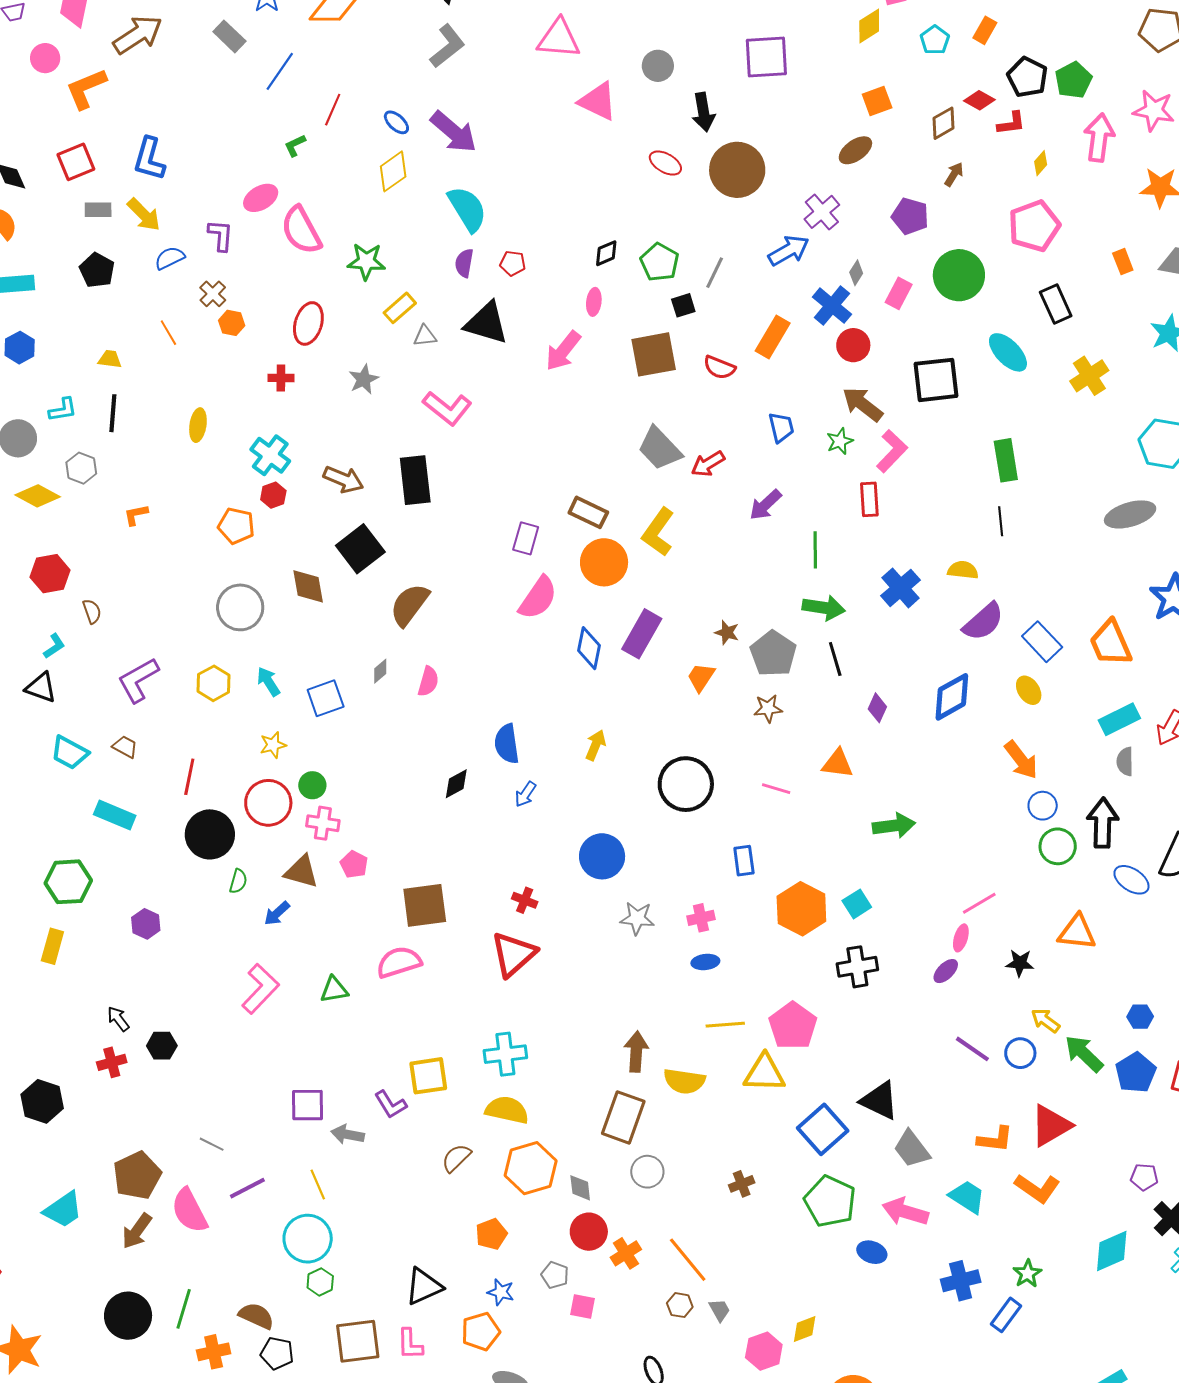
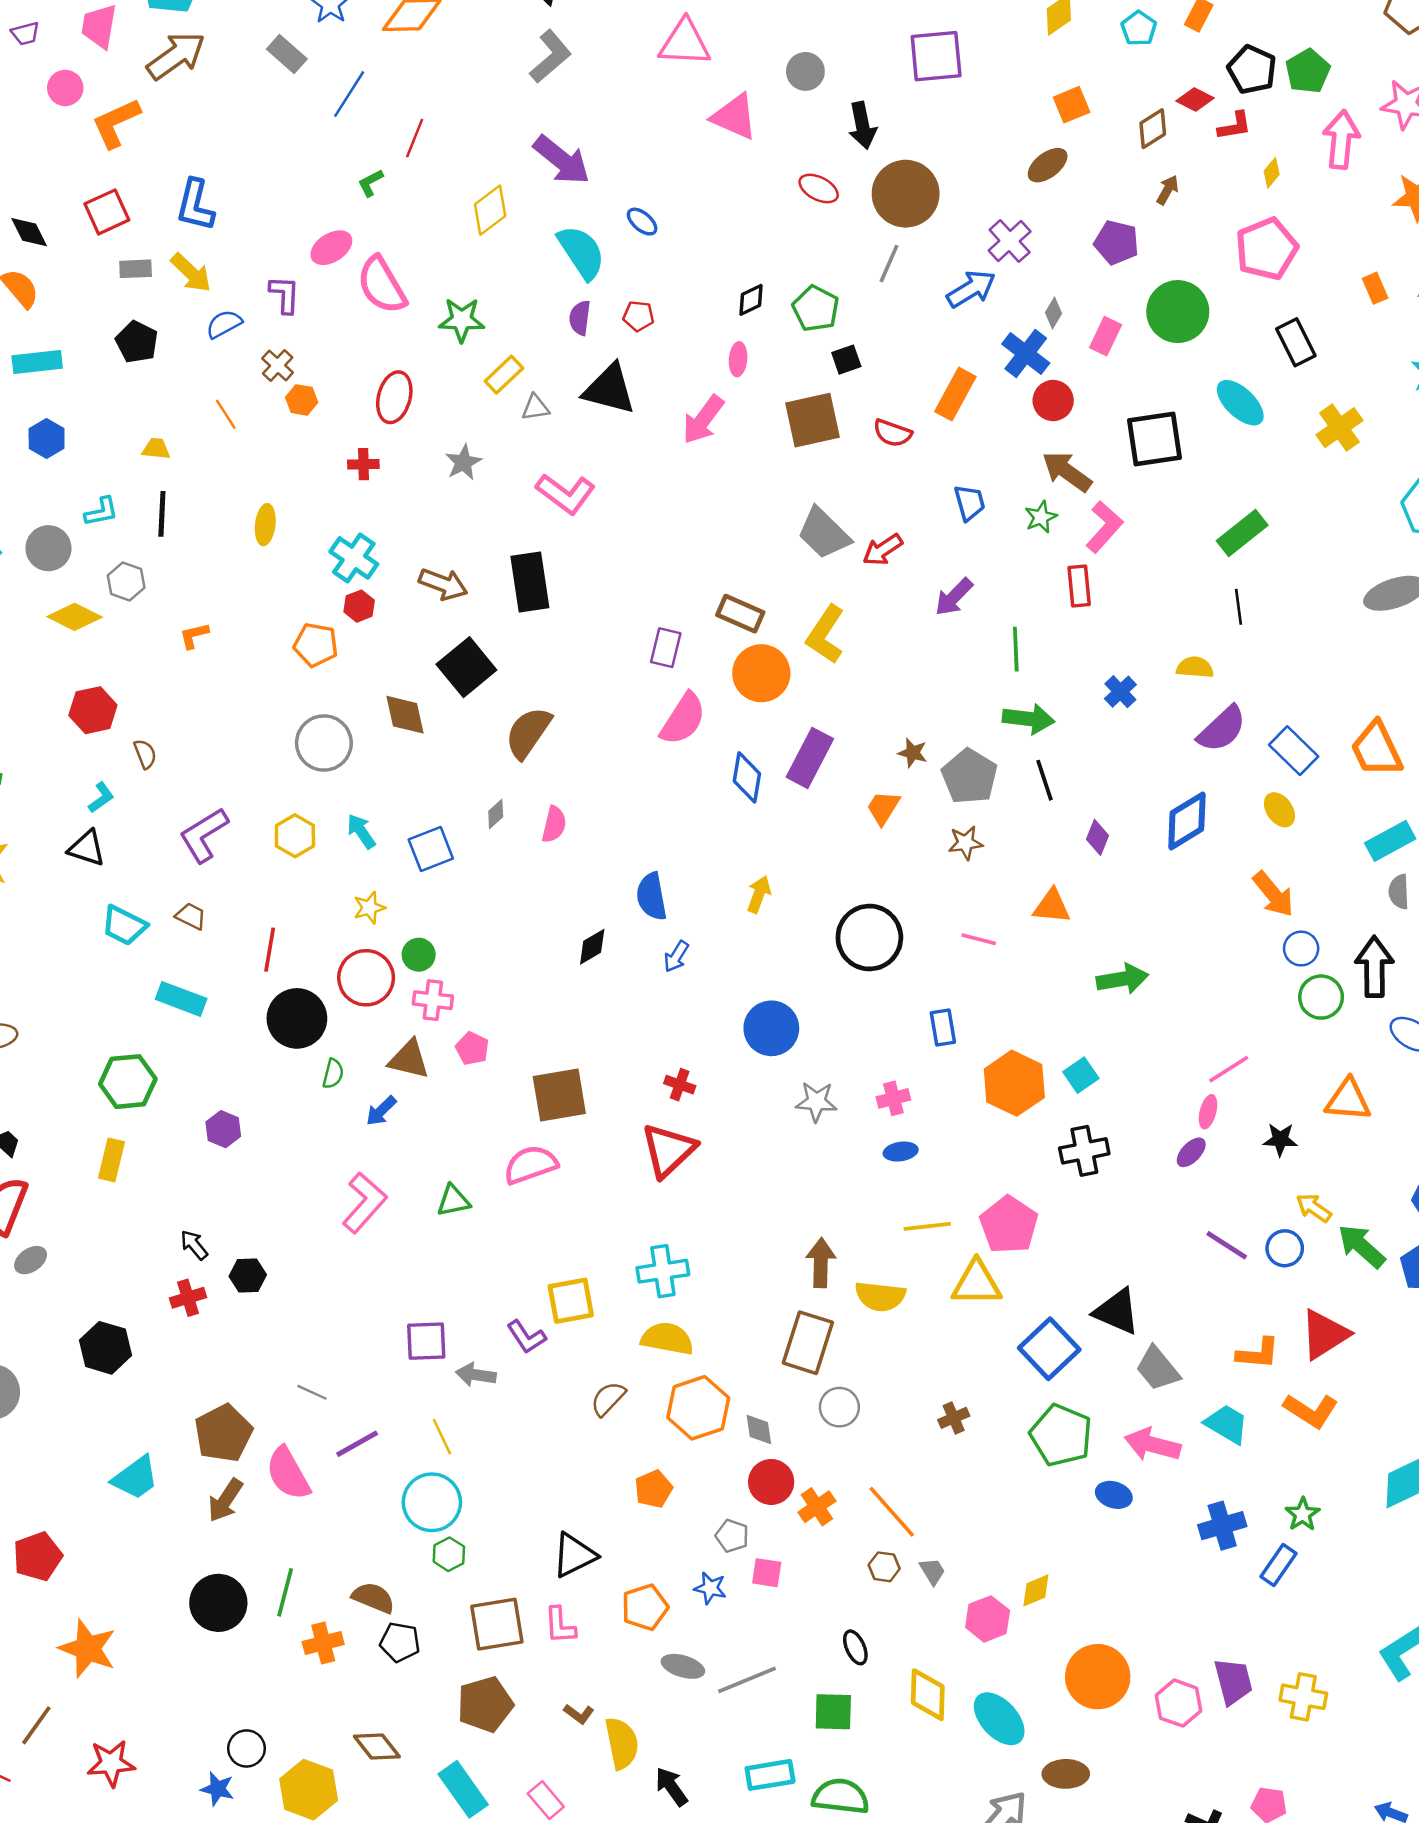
blue ellipse: (396, 122) -> (642, 222), moved
gray line: (715, 273) -> (889, 264), moved
green rectangle: (1006, 460) -> (1242, 533), turned 63
blue cross: (901, 588) -> (1120, 692), size x0.7
blue star: (501, 1292) -> (710, 1588), moved

